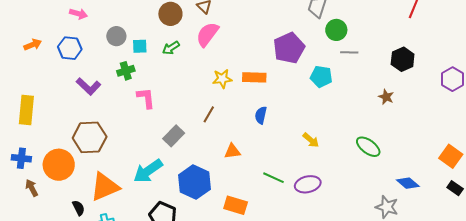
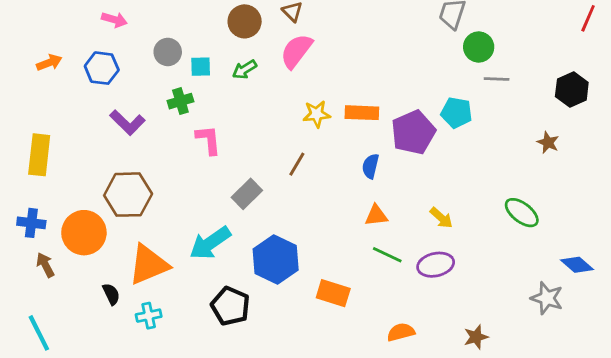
purple pentagon: (289, 48) -> (413, 132), moved
yellow arrow: (311, 140) -> (441, 218), moved
orange triangle: (232, 151) -> (376, 215), moved

